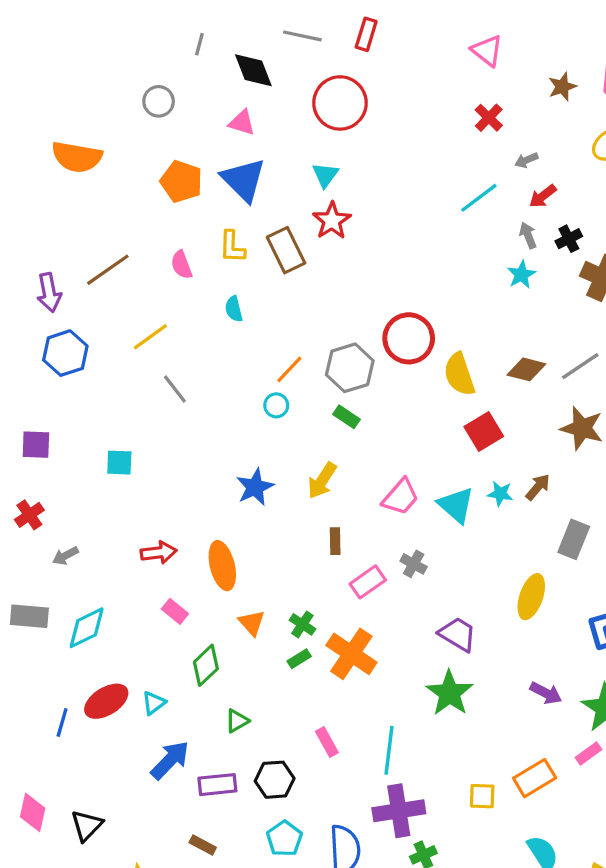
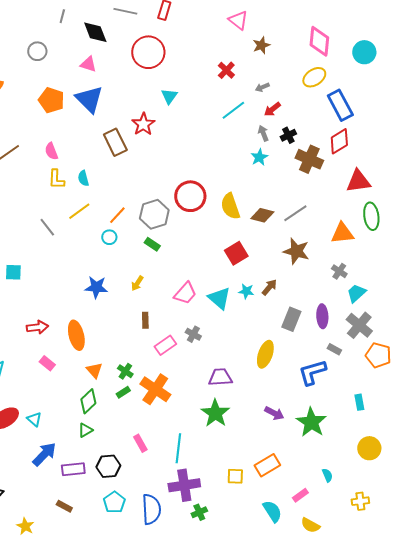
brown star: (562, 87) -> (261, 45), moved
red cross: (489, 118) -> (226, 70), moved
cyan triangle: (325, 175) -> (169, 96), moved
yellow L-shape: (232, 247) -> (56, 179), moved
yellow line: (150, 337) -> (79, 211), moved
yellow semicircle: (459, 374) -> (230, 206), moved
yellow arrow: (322, 481) -> (137, 283), size x0.7
blue star: (255, 487) -> (96, 287), turned 30
purple trapezoid: (458, 634) -> (220, 377), turned -35
green diamond: (206, 665) -> (88, 401), moved
cyan triangle: (154, 703) -> (34, 419), turned -42
pink rectangle: (588, 754) -> (300, 495), moved

